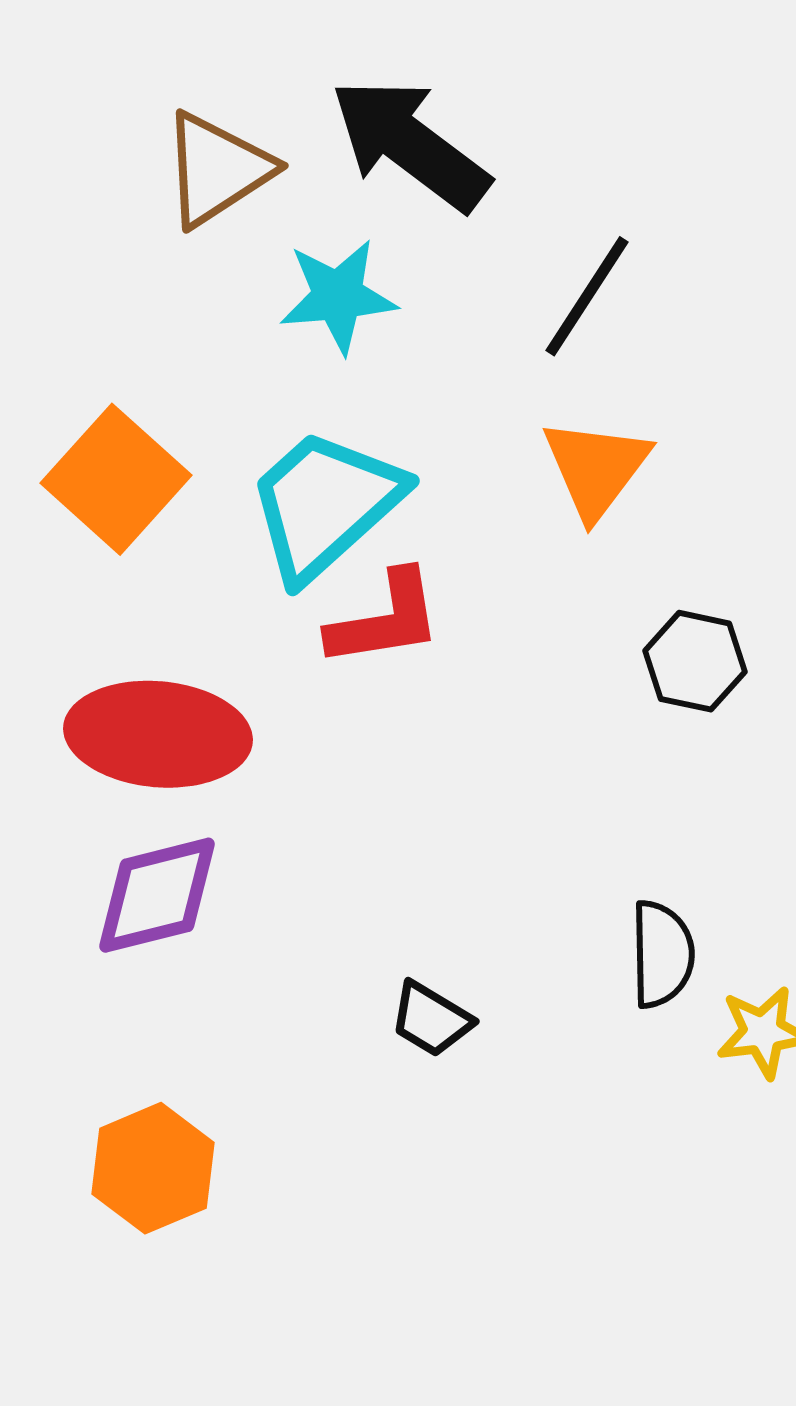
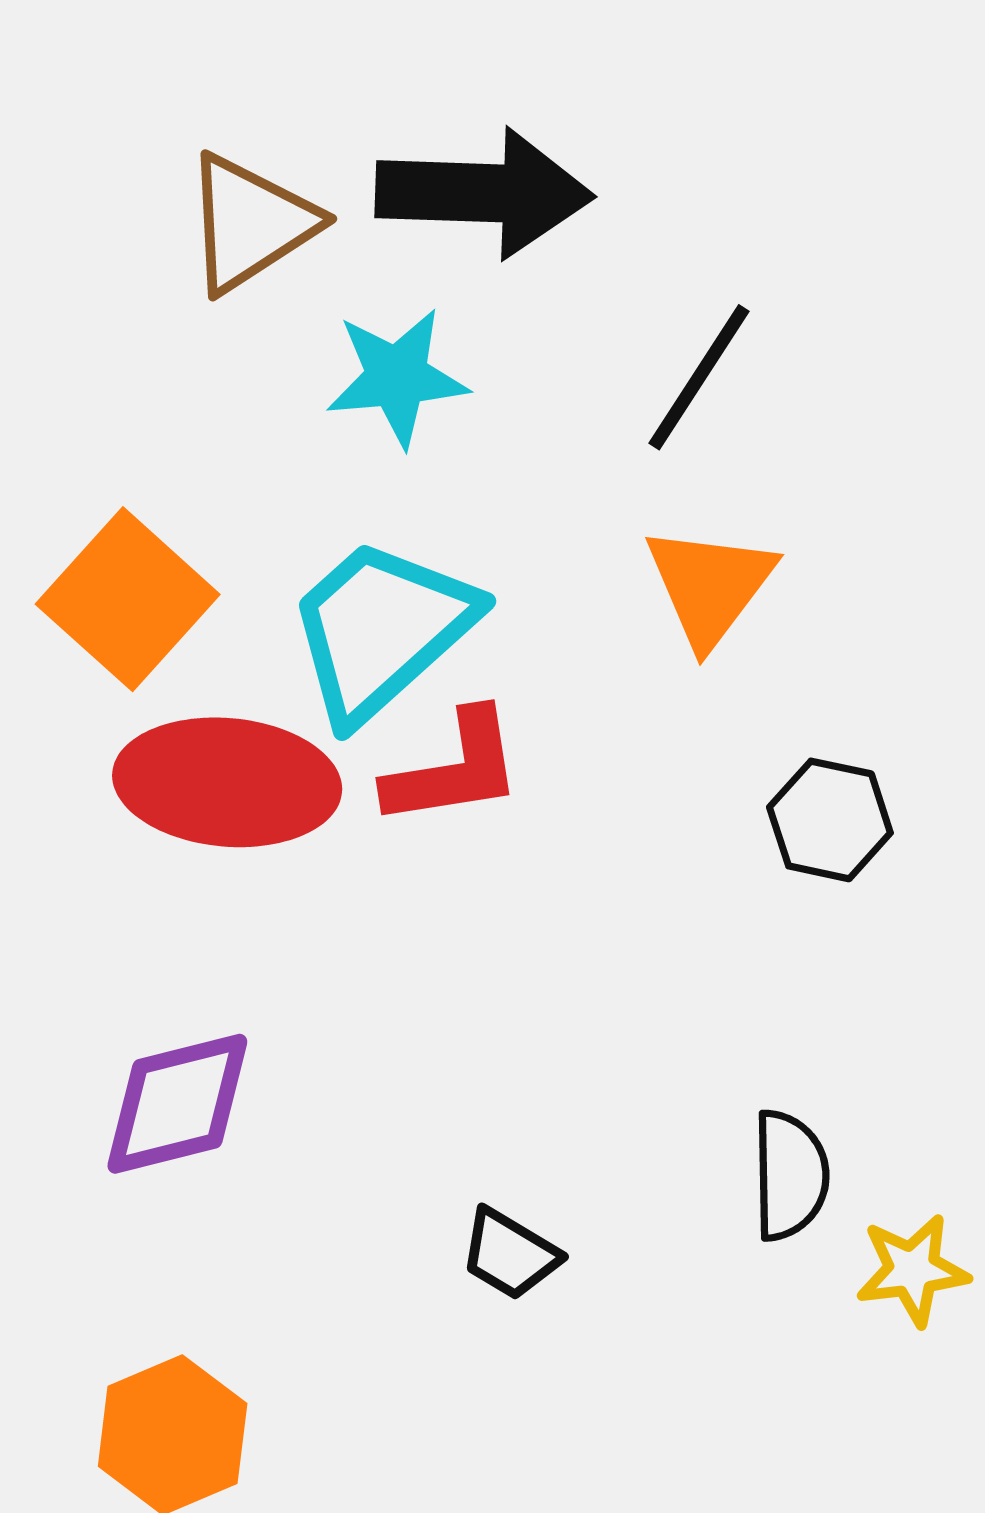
black arrow: (410, 144) -> (484, 193), turned 145
red ellipse: (158, 734) -> (227, 782), moved

